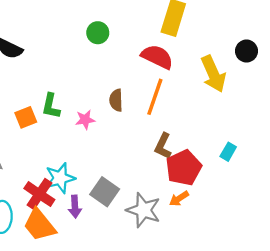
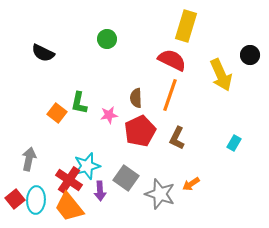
green circle: (98, 33) -> (107, 39), moved
orange square: (26, 117) -> (57, 113), turned -30
red pentagon: (184, 168) -> (140, 131), moved

